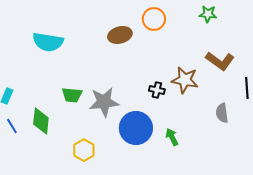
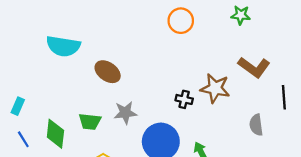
brown ellipse: (120, 35) -> (108, 72), moved, turned 50
green trapezoid: (72, 95) -> (90, 122), moved
gray star: (104, 102) -> (125, 113), size x0.7

